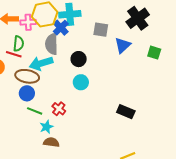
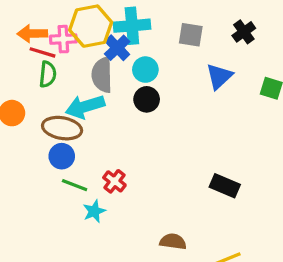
black cross: (138, 18) -> (244, 32), size x0.6
gray square: (101, 30) -> (191, 35), moved
red line: (14, 54) -> (43, 52), moved
cyan circle: (81, 82) -> (145, 70), moved
brown semicircle: (51, 142) -> (173, 242), moved

